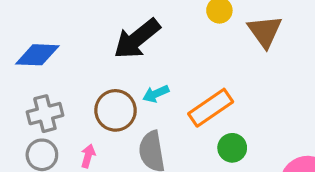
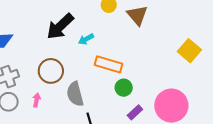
cyan arrow: (156, 94) -> (86, 39), moved
orange rectangle: (211, 108) -> (108, 64), turned 56

